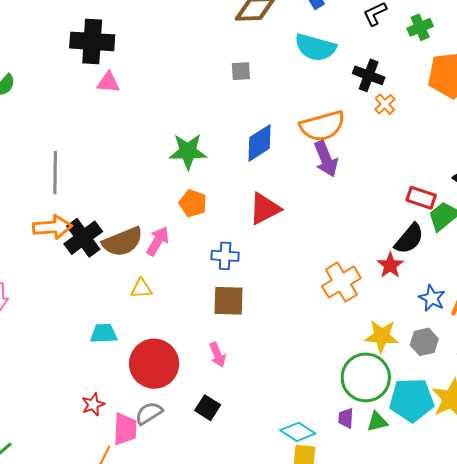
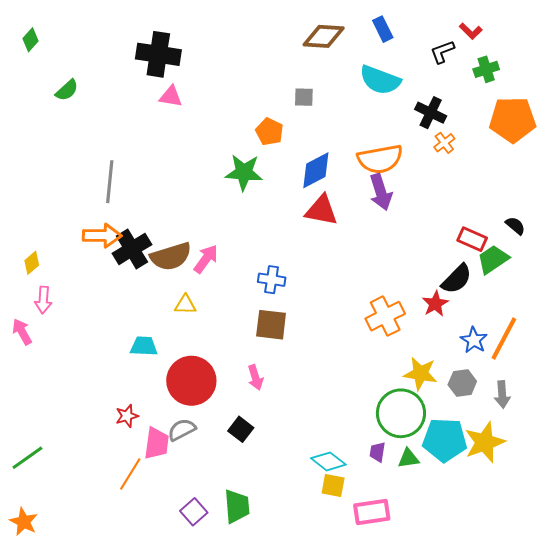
orange pentagon: (193, 203) -> (269, 132), moved
red triangle: (265, 209) -> (321, 210), moved, turned 33

